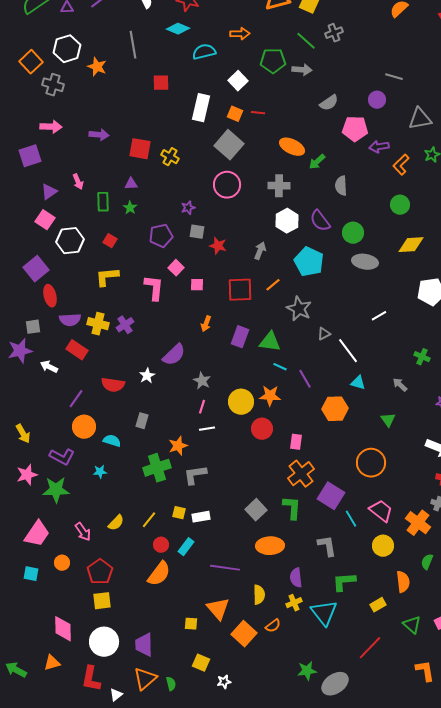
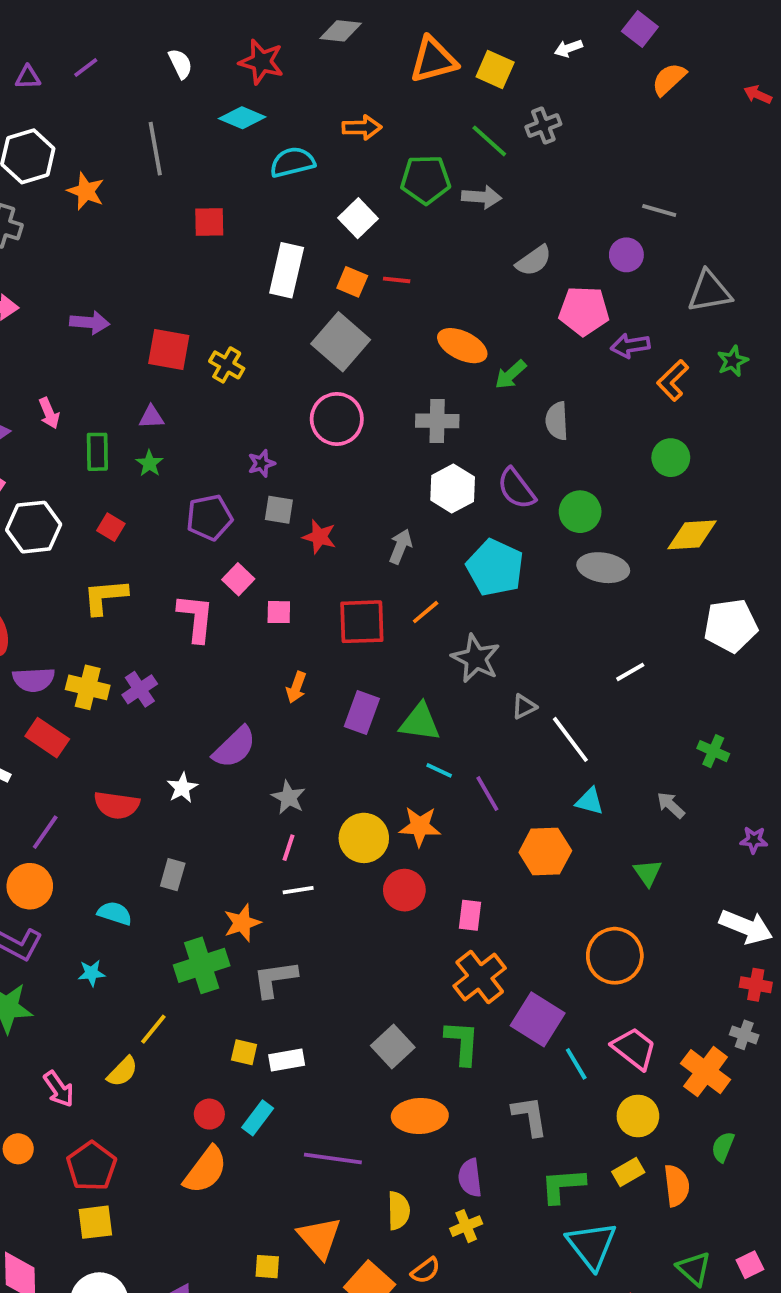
orange circle: (84, 427) -> (30, 886), moved
yellow line: (149, 520) -> (153, 1029), moved
yellow rectangle: (378, 605) -> (628, 1172), moved
cyan triangle: (324, 613) -> (592, 1245), moved

